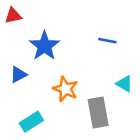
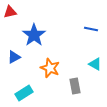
blue line: (107, 41) -> (91, 29), moved
gray rectangle: (98, 113) -> (75, 86), size x0.7

